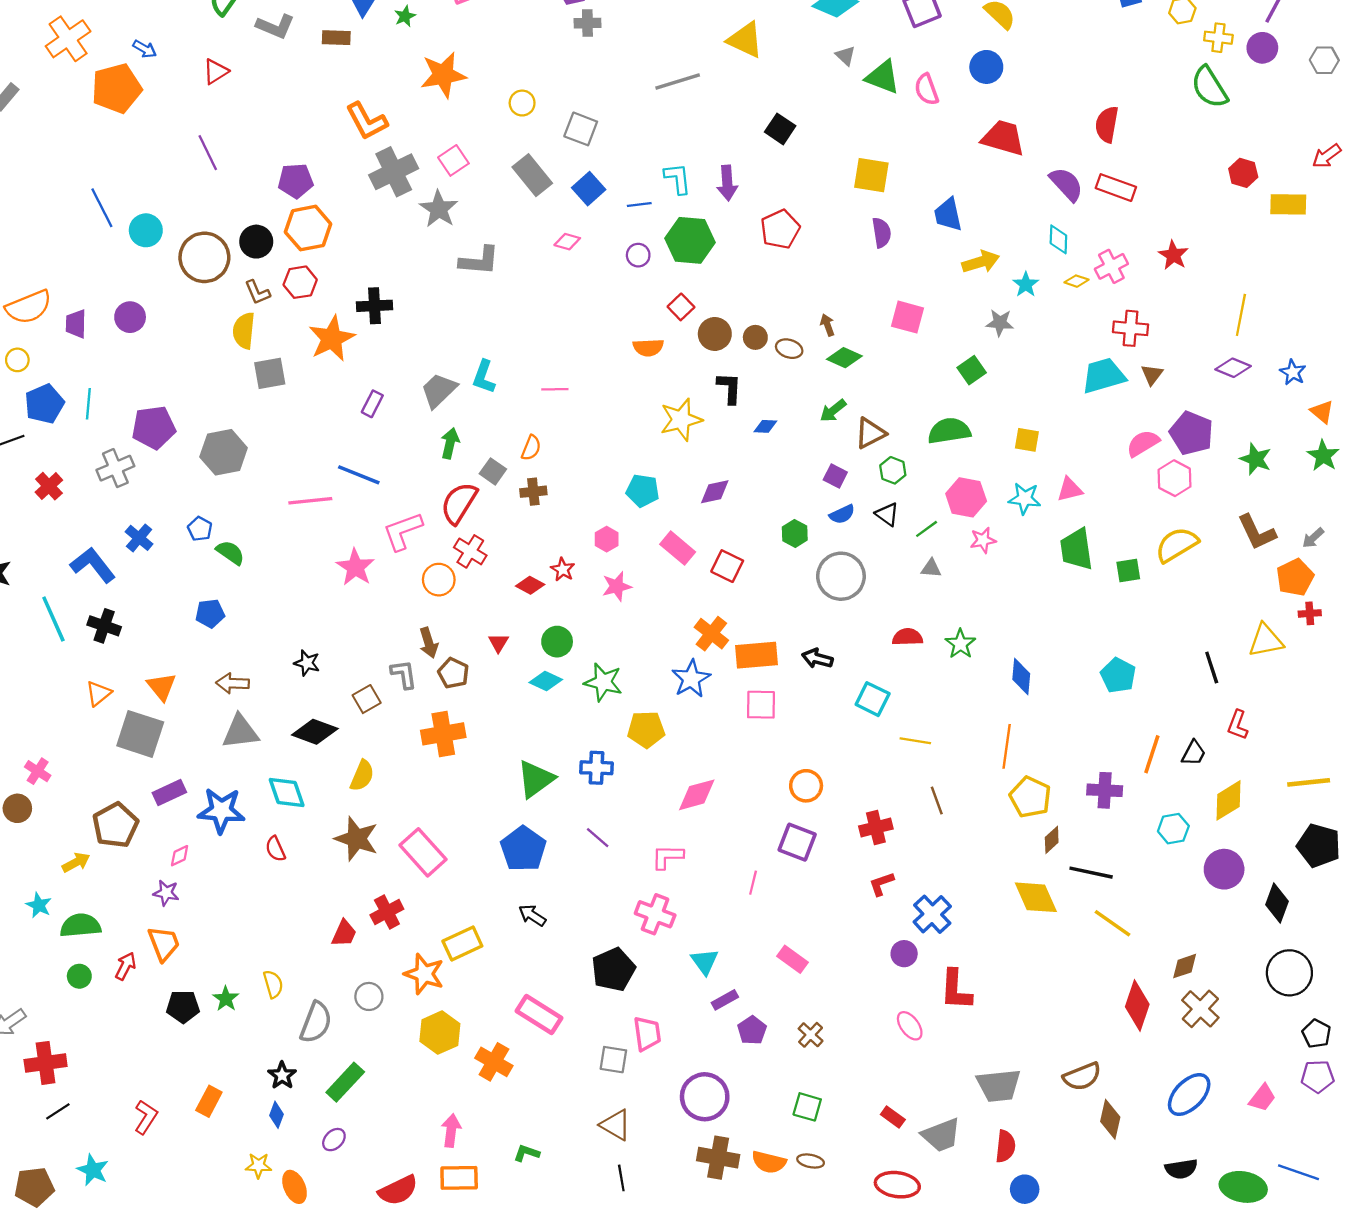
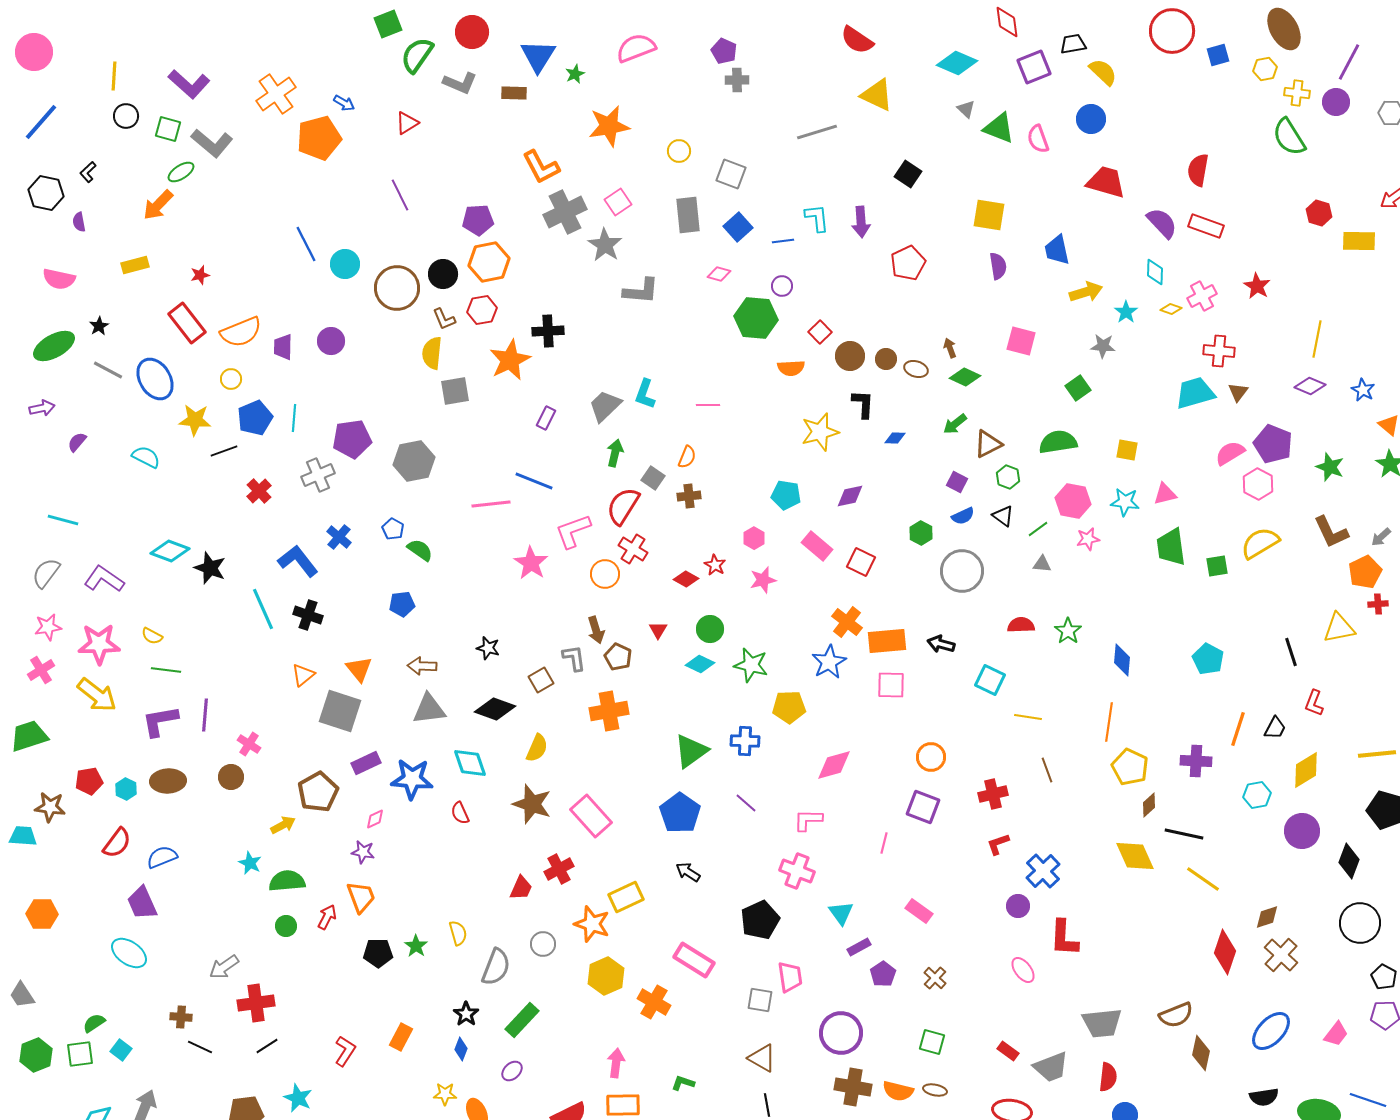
gray rectangle: (532, 175) -> (688, 215), turned 33
green hexagon: (690, 240) -> (756, 318), moved

